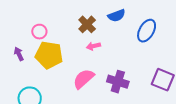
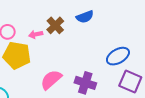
blue ellipse: (147, 31) -> (118, 56), moved, turned 30
pink arrow: (93, 46) -> (36, 34), moved

